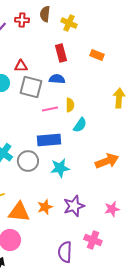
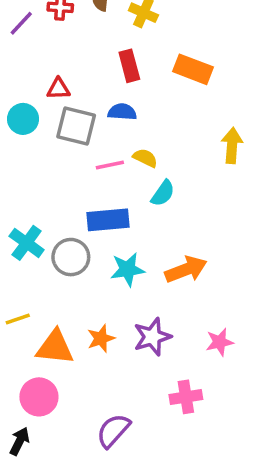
orange rectangle: (97, 55) -> (193, 69), size x1.5
yellow semicircle: (70, 105) -> (145, 158), turned -64
orange arrow: (107, 161) -> (186, 269), moved
pink cross: (93, 240) -> (186, 397), turned -30
purple semicircle: (65, 252) -> (113, 431), moved, turned 40

